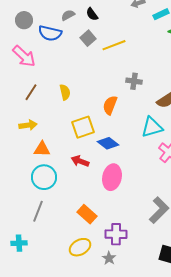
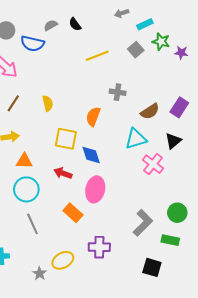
gray square: (88, 38) -> (136, 50), moved
yellow square: (83, 127) -> (66, 139), turned 30
blue diamond: (108, 143) -> (91, 155), turned 35
gray line: (38, 211) -> (32, 224), moved, turned -45
orange rectangle: (87, 214) -> (73, 213), moved
gray star: (109, 258) -> (40, 273), moved

